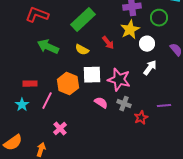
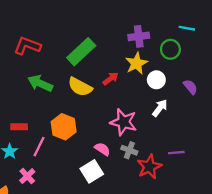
red arrow: (108, 43) -> (111, 79), turned -88
yellow semicircle: (82, 50) -> (80, 87), size x1.5
white square: (92, 75) -> (92, 171), moved, turned -30
red star: (141, 118) -> (149, 167), size x1.5
pink cross: (60, 129) -> (27, 176), moved

